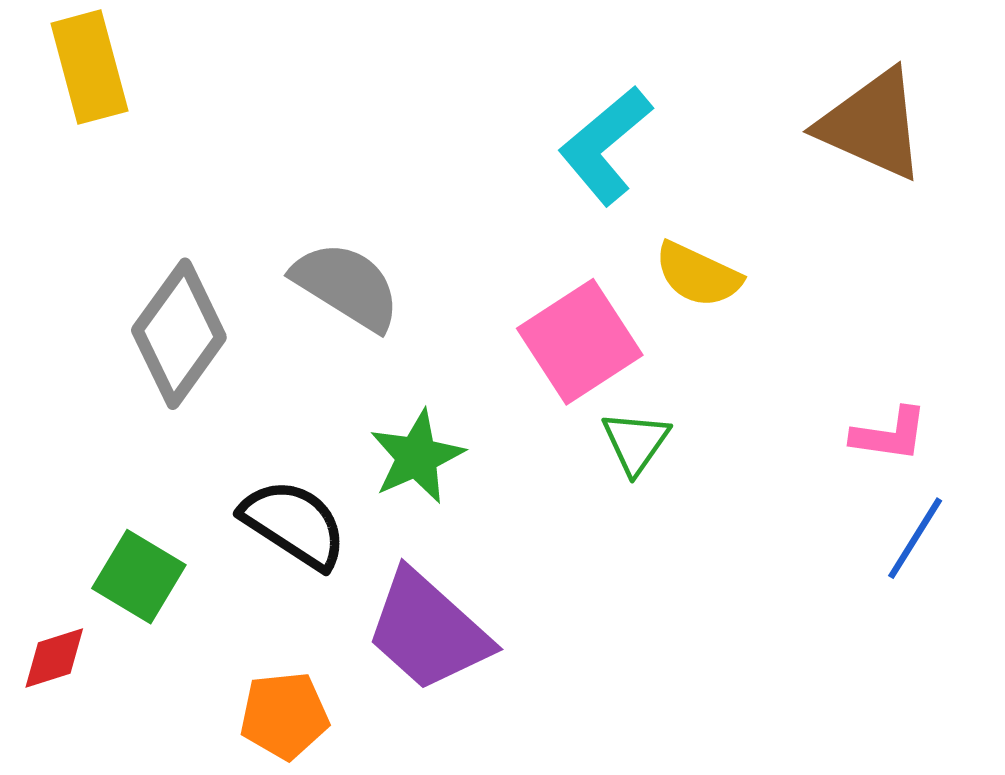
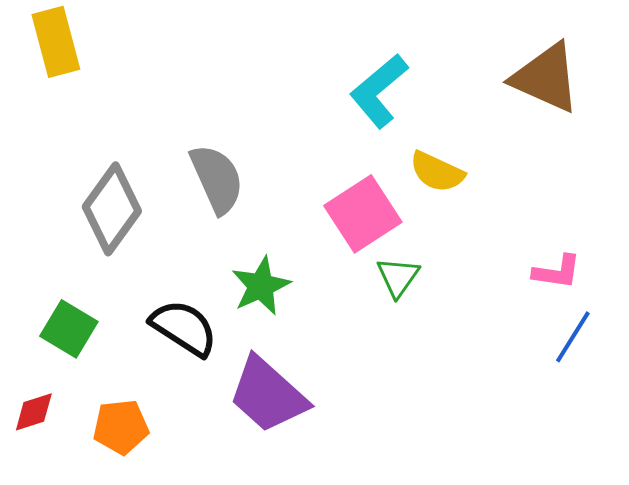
gray semicircle: (347, 286) -> (217, 179), turned 34
green square: (139, 577) -> (69, 329), moved
orange pentagon: (284, 715) -> (121, 427), moved

